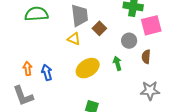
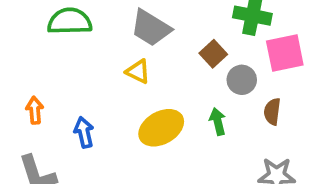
gray trapezoid: (80, 15) -> (151, 28), turned 125
brown square: (99, 28) -> (213, 54), moved
orange arrow: (28, 69) -> (35, 110), moved

